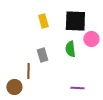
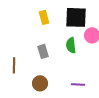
brown line: (28, 71) -> (14, 65), moved
brown circle: (14, 87) -> (40, 83), moved

